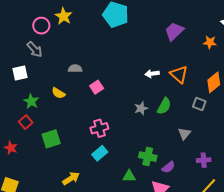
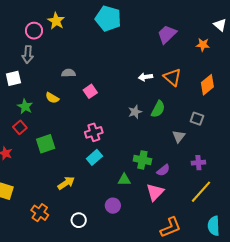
gray arrow: (35, 49) -> (28, 55), turned 48
gray square: (199, 104) -> (197, 119), moved

